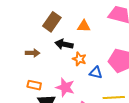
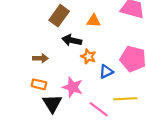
brown arrow: (33, 53) -> (40, 58), moved
blue triangle: (96, 73) -> (106, 72), turned -40

